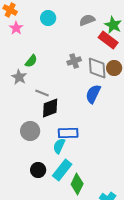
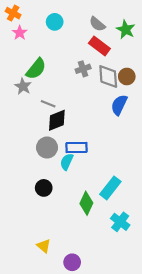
gray semicircle: (87, 20) -> (97, 24), turned -119
red rectangle: (108, 40) -> (99, 46), moved
green semicircle: (31, 61) -> (36, 69), size x1.5
blue semicircle: (93, 94) -> (119, 105), moved
gray circle: (30, 131) -> (47, 148), moved
cyan rectangle: (62, 170) -> (110, 188), moved

